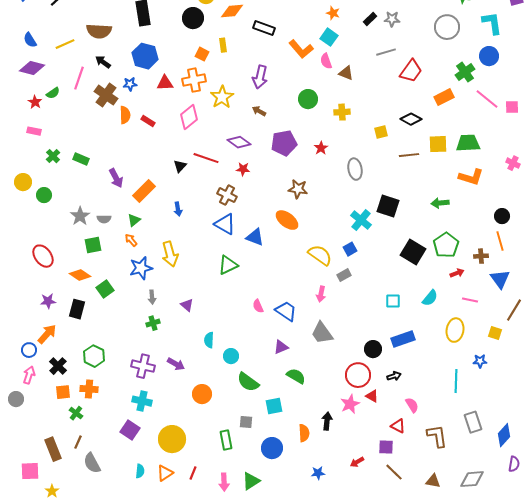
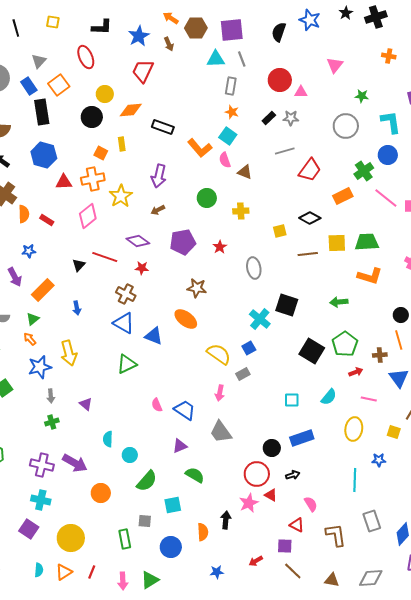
blue star: (130, 84) -> (29, 251), moved
brown arrow: (259, 111) -> (158, 210), turned -56
purple arrow: (176, 364) -> (75, 463), size x1.4
green semicircle: (248, 382) -> (147, 481), turned -85

